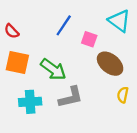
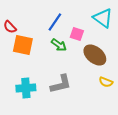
orange square: (17, 62) -> (23, 45), moved
green arrow: (53, 69) -> (59, 45), moved, size x0.7
yellow semicircle: (123, 95) -> (106, 82), turned -80

